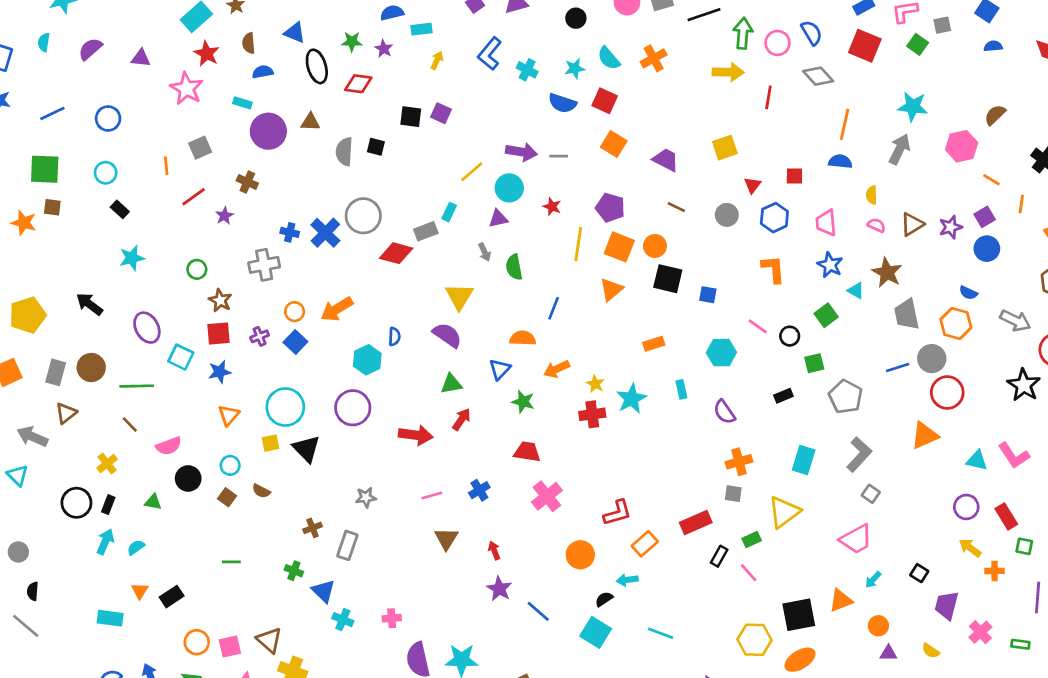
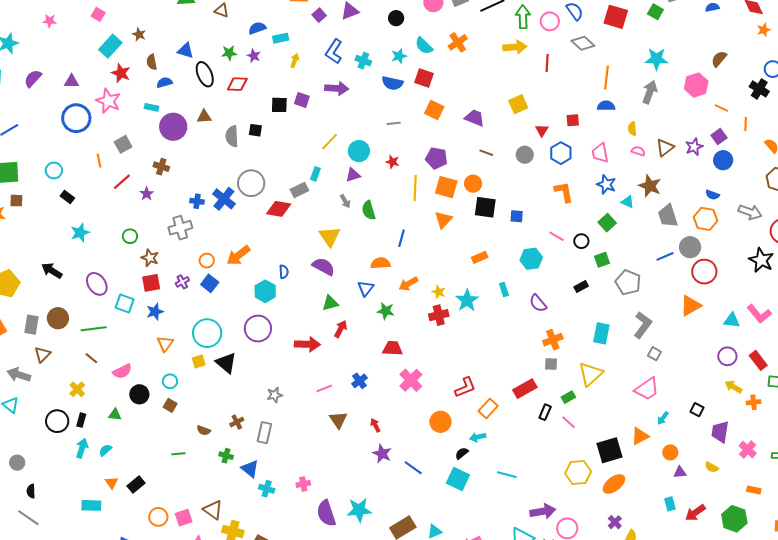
blue circle: (108, 118) -> (76, 118), moved, size x1.5
purple arrow: (521, 152) -> (337, 88), moved
brown semicircle: (261, 491) -> (204, 430), moved

